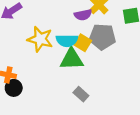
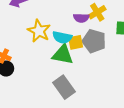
yellow square: (83, 43) -> (76, 42), turned 35
gray rectangle: (81, 94) -> (64, 87), size x1.6

